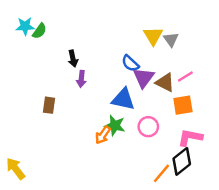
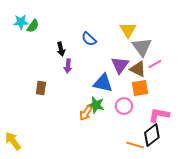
gray triangle: (171, 39) -> (142, 47), moved, size x1.5
blue semicircle: (130, 63) -> (89, 39), moved
orange square: (183, 105) -> (140, 88), moved
orange line: (161, 173) -> (135, 145), turned 66

